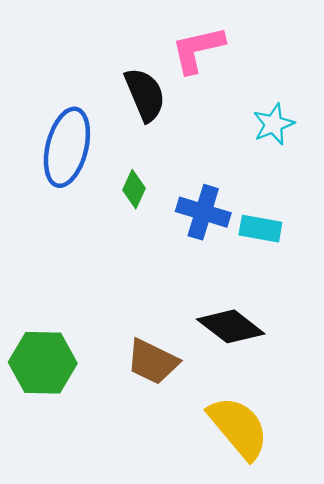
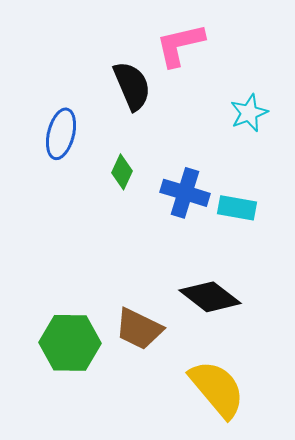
blue ellipse: (67, 147) -> (61, 134), size x0.7
green hexagon: (43, 363) -> (70, 343), moved

